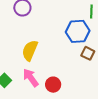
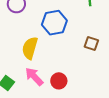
blue hexagon: (78, 31) -> (54, 23), moved

